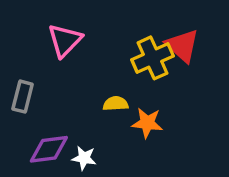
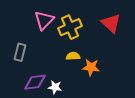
yellow cross: (152, 58) -> (70, 27), moved

